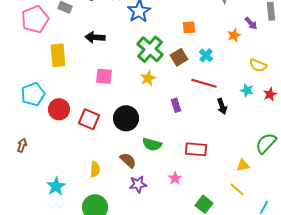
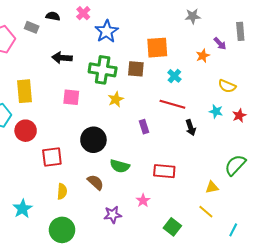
orange square: (189, 27) -> (157, 48), size x1.6
green cross: (150, 49) -> (103, 70), moved, turned -32
yellow rectangle: (58, 55) -> (25, 91), moved
brown square: (179, 57) -> (136, 69), moved, turned 36
red square: (89, 119) -> (52, 157), moved, turned -30
purple star: (138, 184) -> (113, 215), moved

